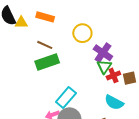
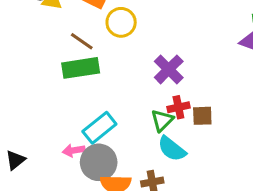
yellow circle: (82, 33) -> (121, 22), moved
green triangle: (104, 67) -> (162, 120), moved

